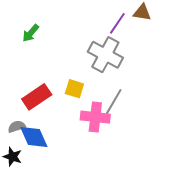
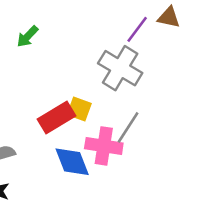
red rectangle: (37, 97) -> (56, 117), moved
blue diamond: (34, 137) -> (72, 162), moved

